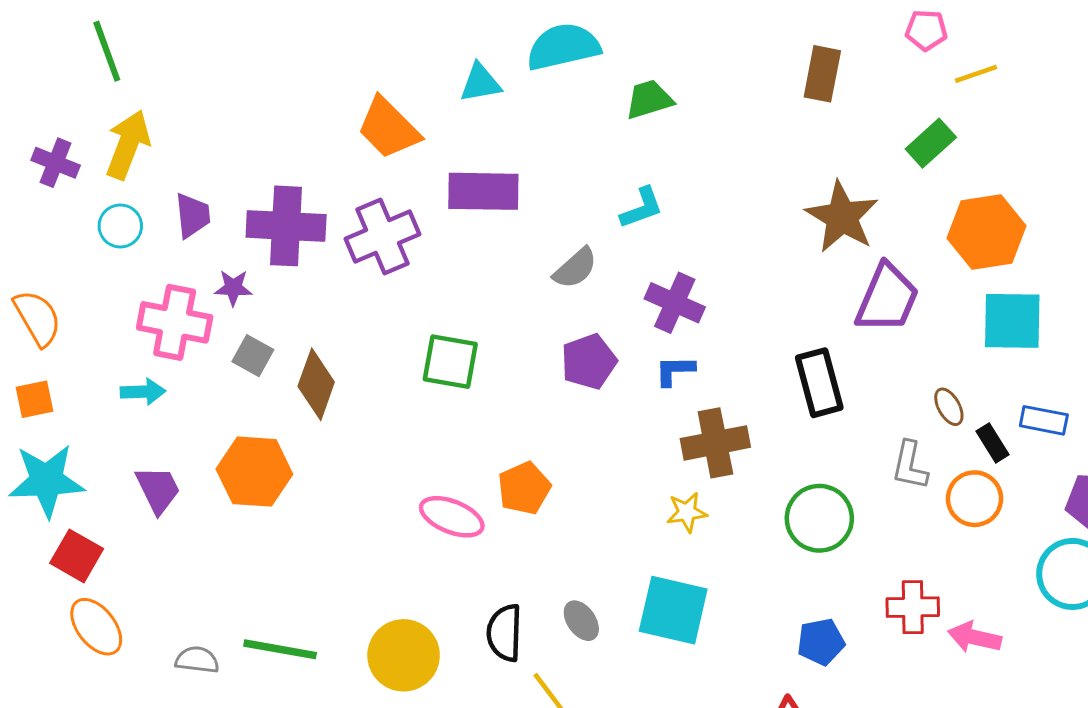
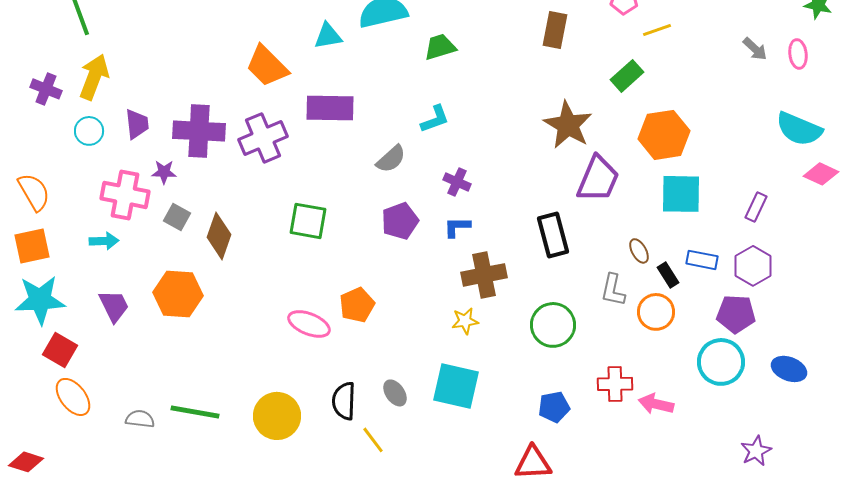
purple cross: (675, 303) -> (457, 182), size x0.7
orange square: (34, 399) -> (32, 246), size x1.4

